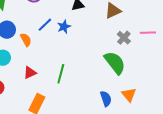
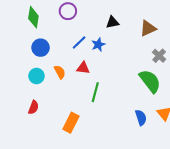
orange semicircle: (26, 40) -> (60, 72), moved
red triangle: (30, 73) -> (83, 68), moved, turned 32

